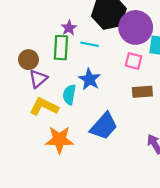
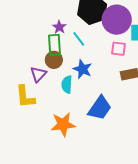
cyan line: (90, 44) -> (79, 39), turned 49
brown circle: (29, 60) -> (54, 60), moved
yellow L-shape: (44, 107) -> (25, 97), moved, turned -115

